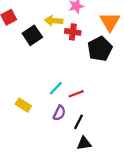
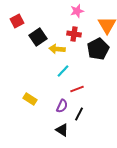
yellow arrow: (54, 21) -> (57, 49), moved
cyan line: (56, 88) -> (63, 71), moved
black triangle: (84, 143) -> (62, 130), moved, turned 40

